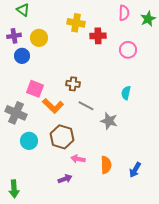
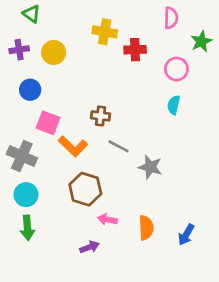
green star: (148, 19) -> (201, 41), moved
blue circle: (22, 56) -> (30, 90), moved
cyan semicircle: (126, 93) -> (174, 105), moved
cyan circle: (29, 141) -> (26, 195), moved
green arrow: (14, 189) -> (27, 228), moved

